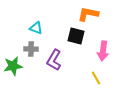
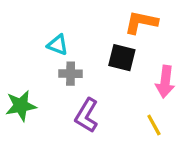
gray cross: (31, 49) -> (71, 74), moved
purple L-shape: (54, 60) -> (87, 115), moved

